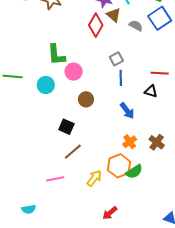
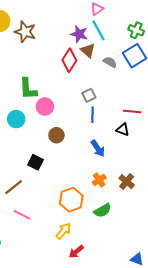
brown line: (73, 152) -> (14, 187), moved
orange hexagon: (119, 166) -> (71, 200), moved
yellow arrow: (94, 178) -> (63, 231), moved
pink line: (55, 179) -> (22, 215), turned 36

